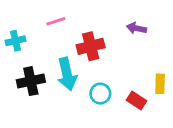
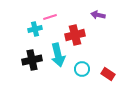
purple arrow: (136, 28) -> (98, 15), moved
cyan cross: (16, 41) -> (35, 29), moved

